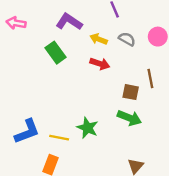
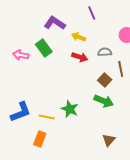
pink arrow: (16, 23) -> (21, 55), moved
gray semicircle: (127, 39) -> (105, 52), moved, turned -32
brown square: (131, 92) -> (105, 80), turned 32

